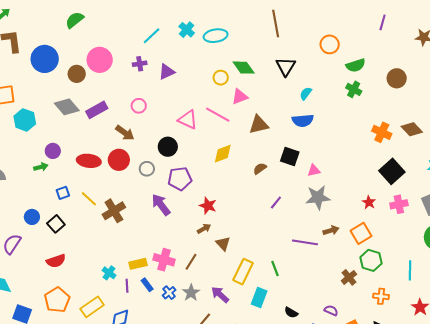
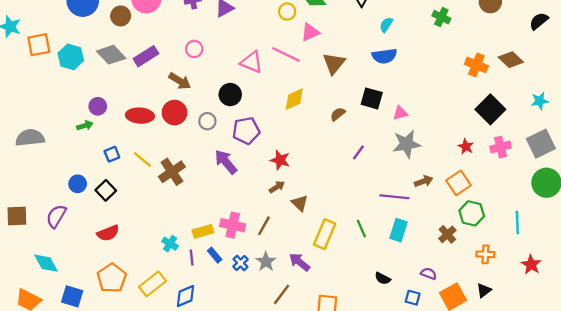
cyan hexagon: (25, 120) -> (71, 57), moved
brown triangle: (259, 125) -> (334, 63), turned -35
cyan rectangle: (259, 298) -> (398, 230), moved

